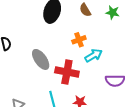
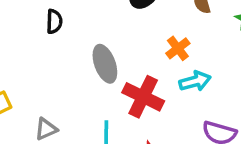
orange cross: (79, 40) -> (178, 48), turned -32

